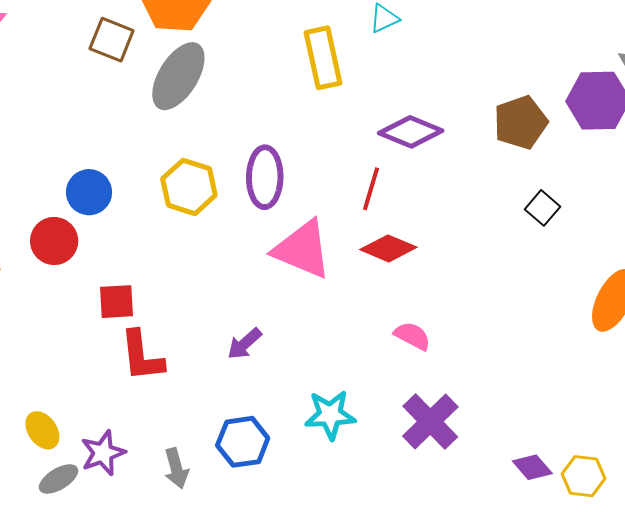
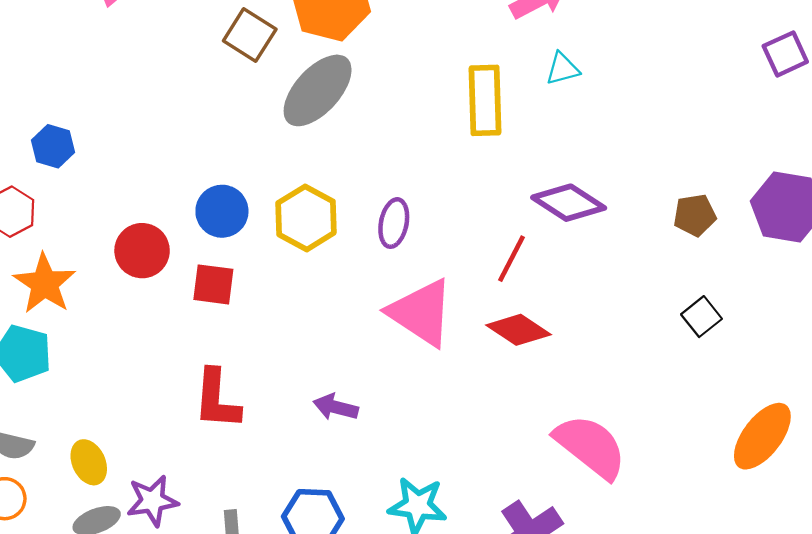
brown pentagon: (521, 122) -> (695, 215), size x0.7
purple ellipse: (265, 177) -> (394, 223), size x0.7
blue circle: (89, 192) -> (222, 211), moved
red square: (116, 302) -> (213, 284), moved
pink semicircle: (412, 336) -> (590, 446), moved, size x1.8
purple arrow: (244, 344) -> (336, 407), turned 45

